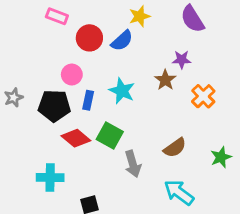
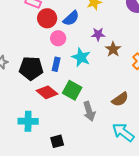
red circle: (89, 38) -> (47, 18), moved
blue semicircle: (122, 41) -> (71, 18), moved
purple star: (182, 60) -> (98, 34), moved
pink circle: (72, 75) -> (58, 38), moved

